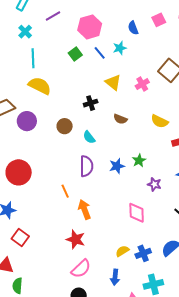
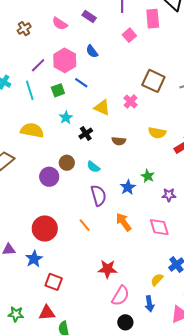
purple line: (53, 16) -> (38, 65), moved
blue semicircle: (133, 28) -> (92, 51), moved
cyan star: (120, 48) -> (66, 118), moved
green square: (75, 54) -> (58, 90), turned 32
cyan line: (33, 58) -> (30, 90), moved
purple circle: (27, 121) -> (49, 177), moved
red circle: (19, 172) -> (45, 228), moved
orange arrow: (84, 209) -> (124, 222), moved
yellow semicircle: (122, 251) -> (157, 280), moved
blue arrow: (115, 277) -> (149, 304), moved

